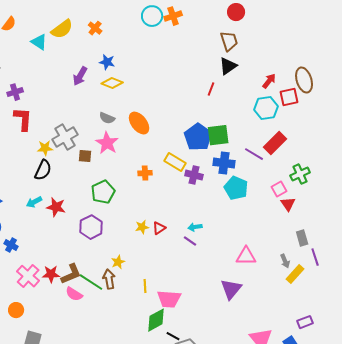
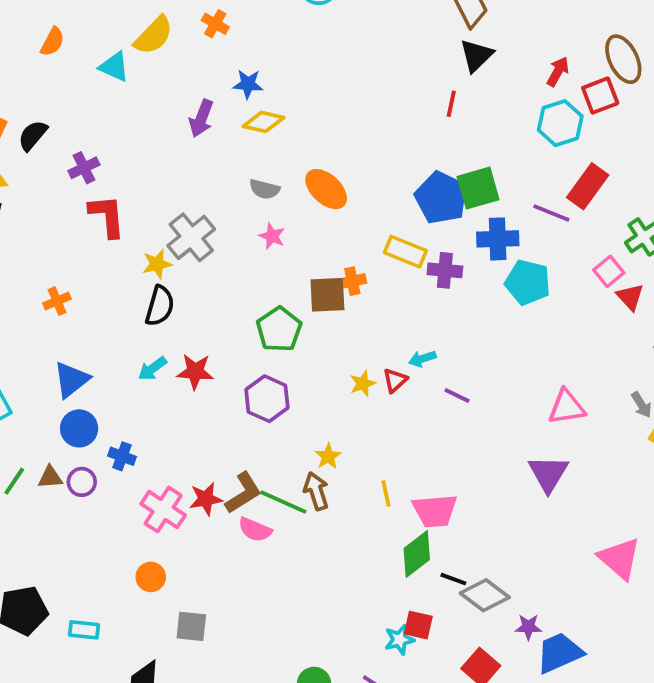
pink star: (107, 143) -> (272, 236), size x0.6
brown square: (85, 156) -> (327, 295), moved, size x1.5
cyan arrow: (195, 227) -> (422, 359), moved

